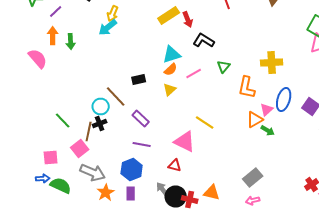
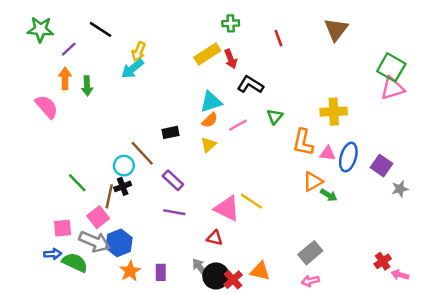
pink triangle: (267, 110) -> (328, 153), moved, turned 48
yellow line: (205, 122) -> (251, 201), moved
blue hexagon: (132, 170) -> (119, 243), moved
gray arrow: (93, 172) -> (94, 242), moved
red cross: (190, 200) -> (233, 280), turned 35

